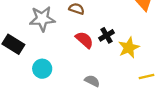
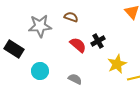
yellow star: (129, 48) -> (117, 64), moved
gray semicircle: (92, 81) -> (75, 79), moved

